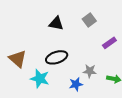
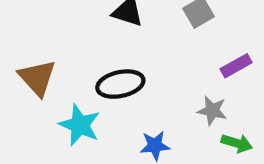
gray star: (90, 71) -> (212, 111), moved

